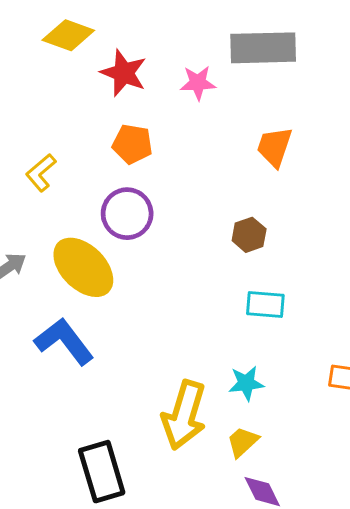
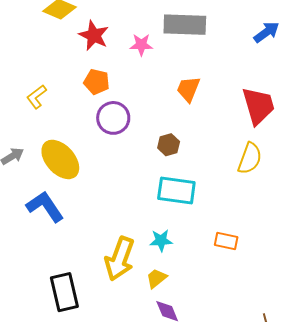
purple circle: (127, 214) -> (113, 118), moved
cyan rectangle: (265, 304) -> (176, 190), size x1.5

